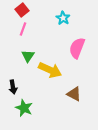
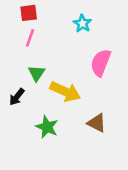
red square: (22, 10) -> (29, 13), turned 32
black arrow: (13, 87) -> (17, 97), moved, turned 48
green star: (24, 108) -> (47, 127), moved

